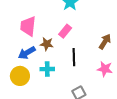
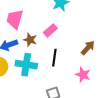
cyan cross: (47, 69) -> (26, 65), size x1.5

